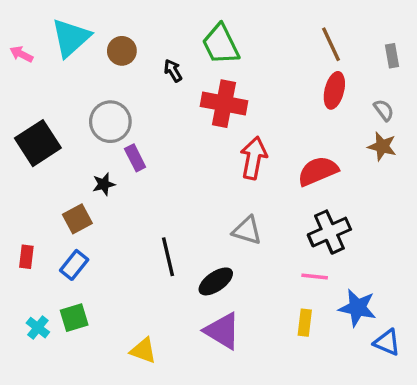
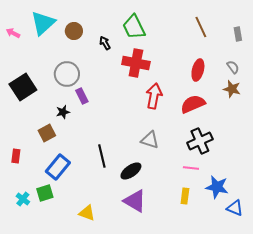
red ellipse: (334, 90) -> (198, 70), moved
blue rectangle: (74, 265) -> (58, 167), moved, size x1.4

